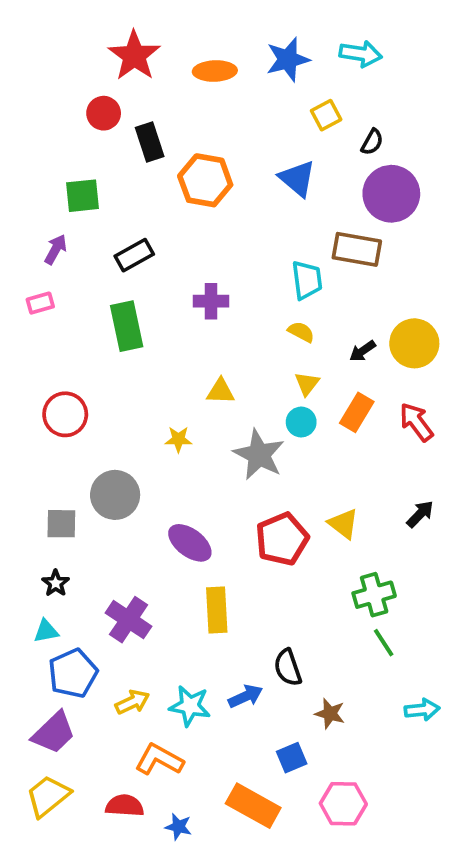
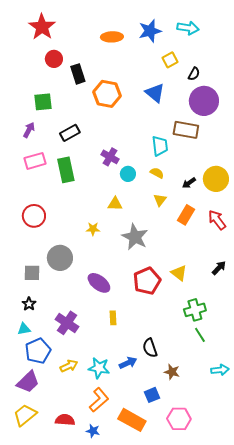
red star: (134, 56) -> (42, 27), moved
purple cross: (211, 301) -> (110, 157), turned 30
pink rectangle: (40, 303) -> (35, 161), moved, size x1.5
cyan circle: (301, 422) -> (128, 174), moved
yellow rectangle: (217, 610) -> (113, 318), size x0.6
orange L-shape: (159, 760) -> (99, 400), moved, turned 110

